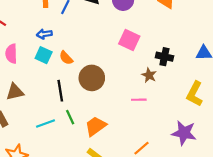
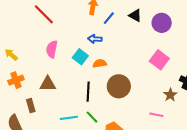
blue arrow: (44, 34) -> (95, 39), moved
orange semicircle: (66, 58) -> (100, 63), turned 112
green line: (70, 117) -> (92, 117), turned -32

